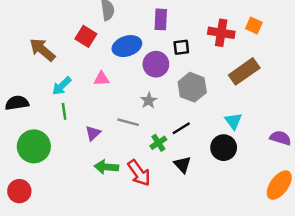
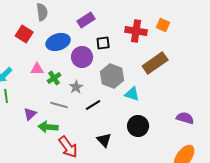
purple rectangle: (161, 19) -> (86, 20), turned 54
cyan triangle: (233, 121) -> (132, 94), moved, turned -35
black line: (181, 128) -> (93, 105), moved
green cross: (158, 143) -> (54, 78), moved
green arrow: (106, 167) -> (48, 127), moved

